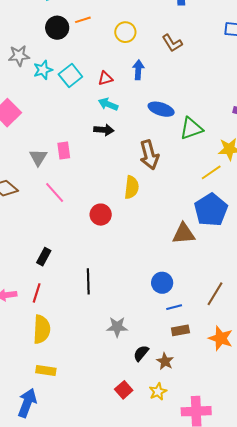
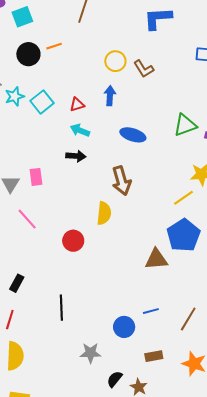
yellow circle: (125, 32) -> (115, 61), moved
green triangle: (191, 128) -> (185, 125), moved
blue circle: (162, 283) -> (124, 327), moved
blue line: (174, 307) -> (151, 311), moved

